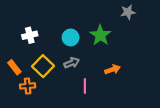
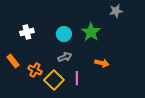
yellow square: (43, 66) -> (54, 80), moved
orange arrow: (112, 69) -> (102, 63), turned 32
orange cross: (28, 86) -> (35, 70), moved, turned 32

